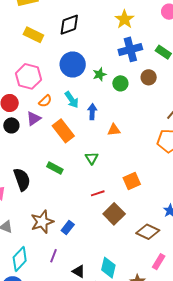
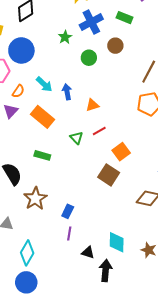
blue circle: (73, 64) -> (21, 50), moved
green star: (100, 74) -> (65, 37), moved
red line: (98, 193) -> (99, 131), moved
brown square: (114, 214) -> (109, 175), moved
brown star: (42, 222) -> (35, 199), moved
purple line: (54, 256) -> (69, 234), moved

